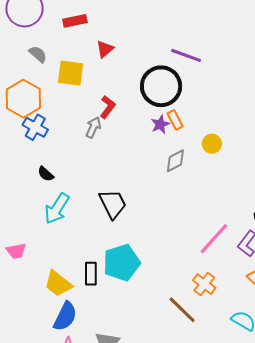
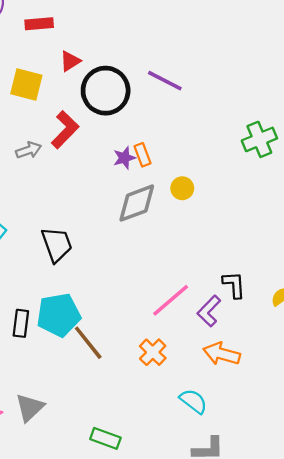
black circle: (161, 86) -> (106, 91), moved
red L-shape: (108, 107) -> (65, 130), size x1.4
gray arrow: (93, 127) -> (29, 150), moved, turned 40
gray diamond: (175, 161) -> (137, 203), size x1.5
brown line: (182, 310) -> (88, 343), moved

